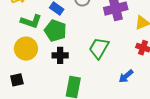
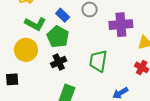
green trapezoid: (99, 48) -> (98, 61), turned -30
black cross: (60, 55) -> (59, 62), turned -35

